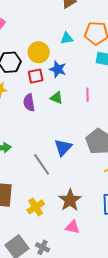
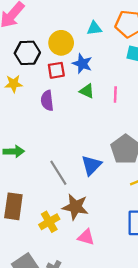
green triangle: (57, 98) -> (87, 91), moved
blue triangle: (63, 147) -> (91, 165), moved
brown star: (70, 200) -> (75, 207), moved, turned -30
pink triangle: (73, 227) -> (86, 237), moved

